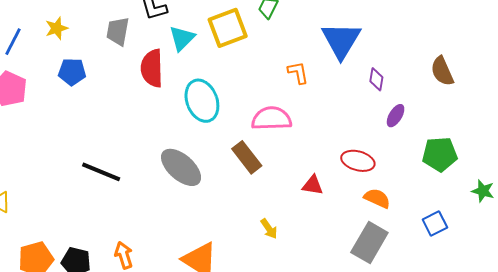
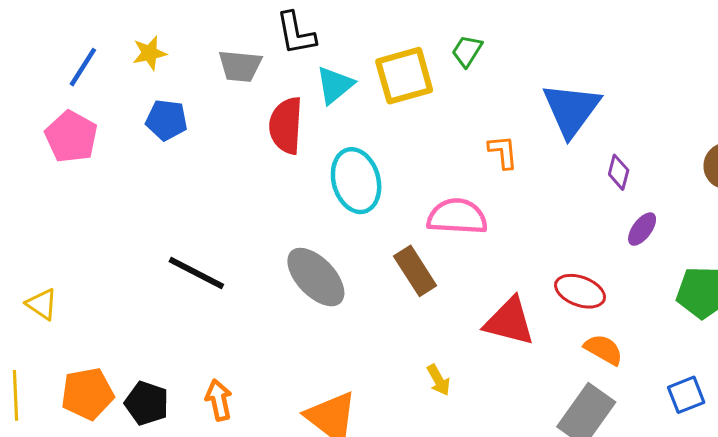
gray trapezoid: (118, 31) -> (240, 66), turned -100
red triangle: (313, 185) -> (509, 321), size x1.6

